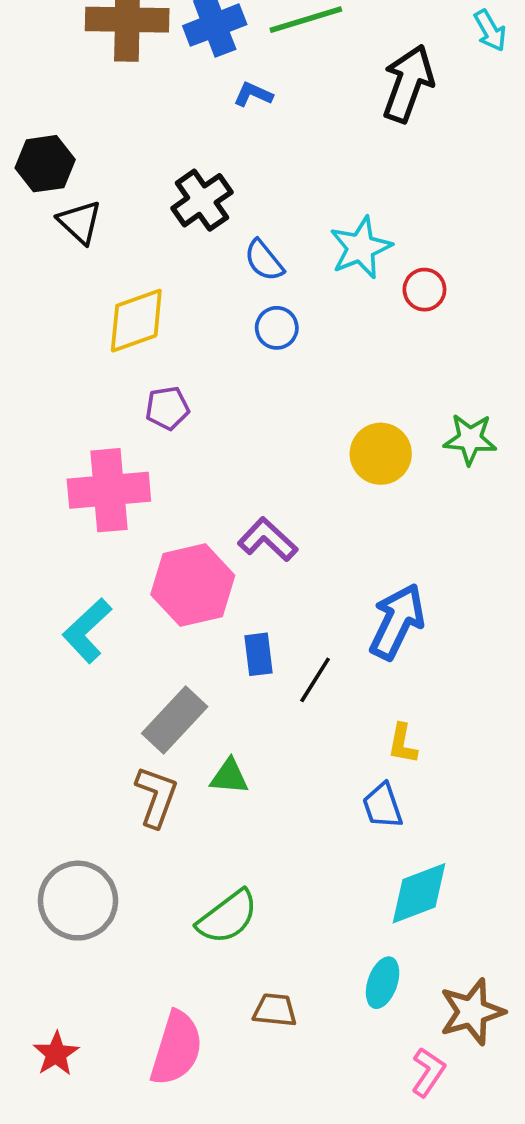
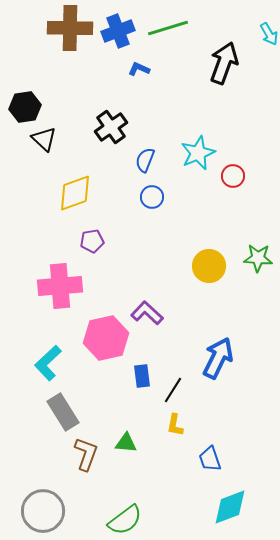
blue semicircle: (264, 260) -> (145, 160), turned 60
gray rectangle: (175, 720) -> (63, 412), moved, turned -75
yellow L-shape: (403, 744) -> (175, 425), moved

